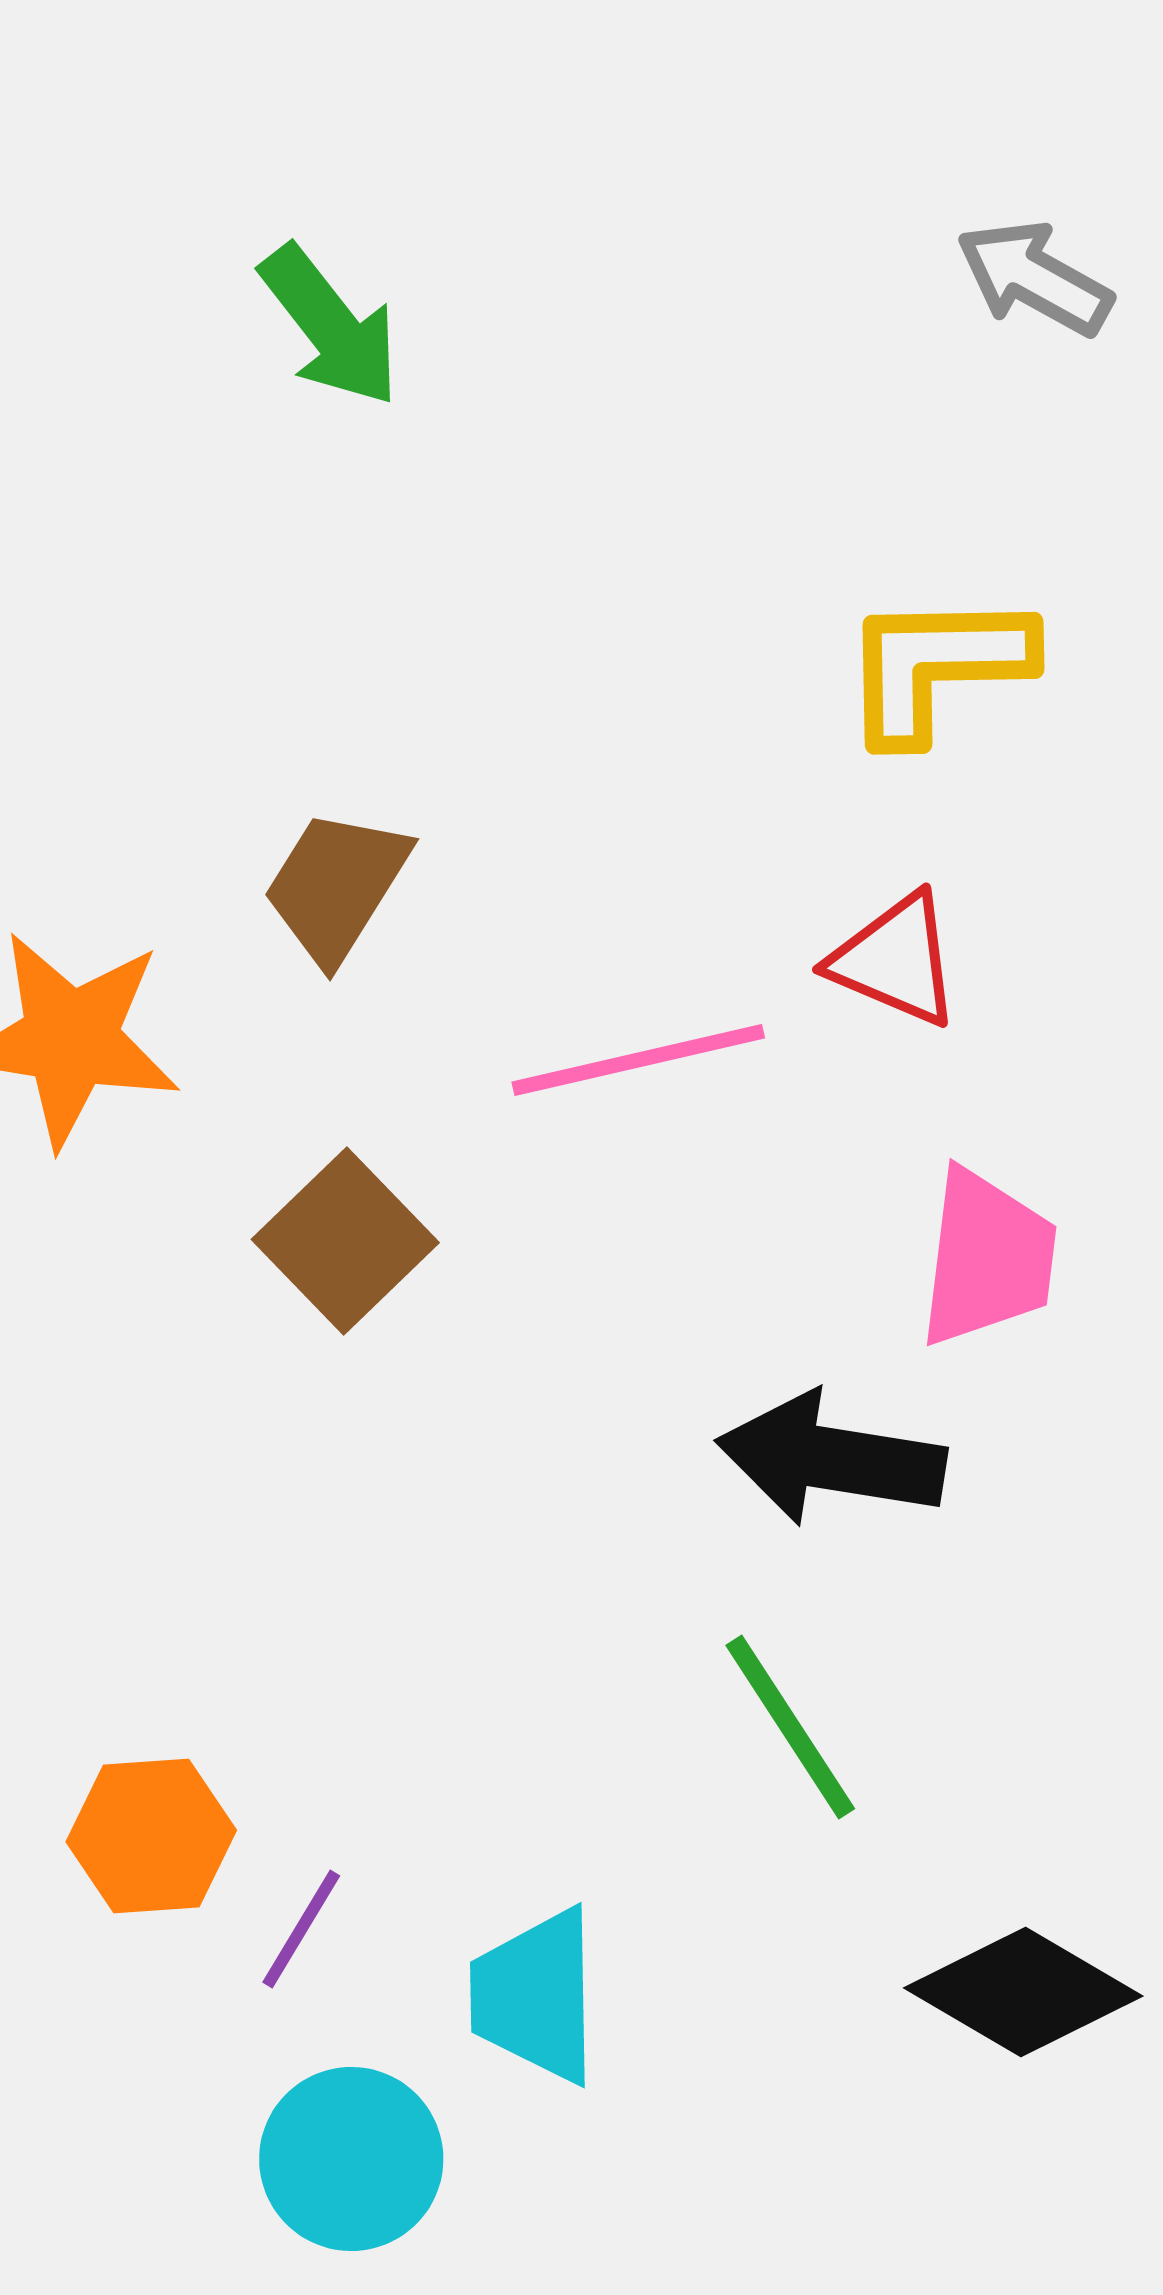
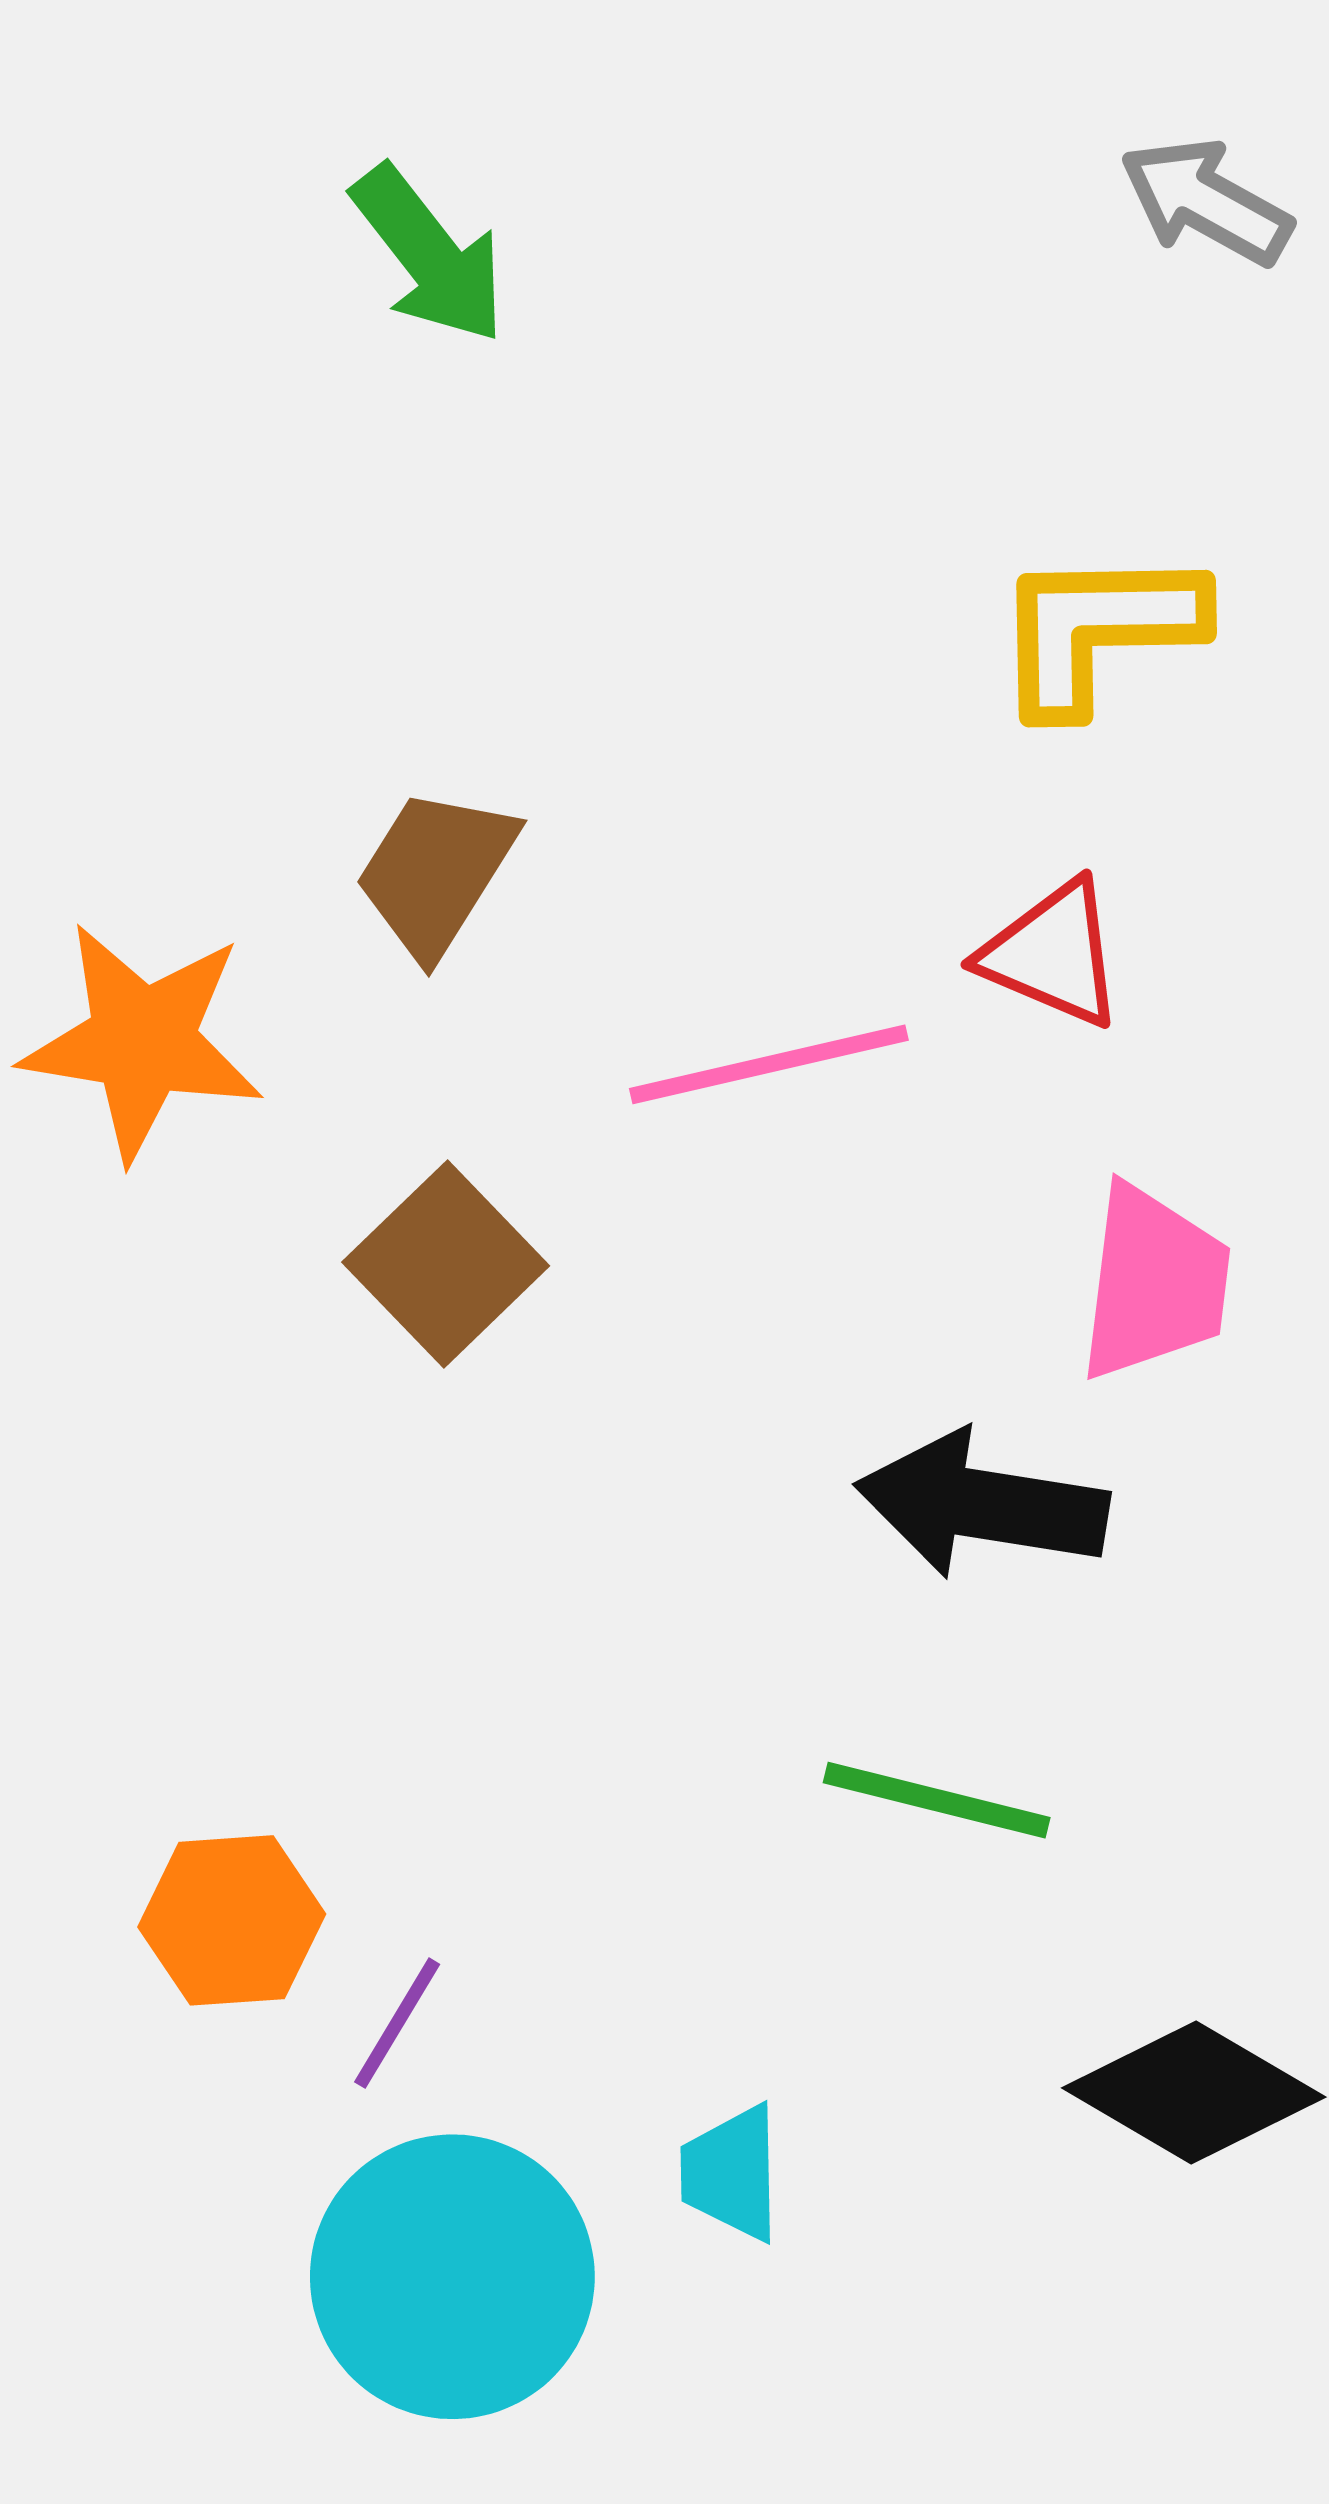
green line: (790, 1727) -> (937, 1800), turned -43
cyan trapezoid: (535, 1996) -> (731, 2173), moved, size x0.7
cyan circle: (351, 2159) -> (452, 2277), size x1.4

